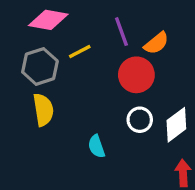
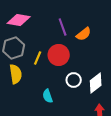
yellow line: (80, 52) -> (38, 58), moved, turned -40
red circle: (136, 75) -> (59, 55), moved

